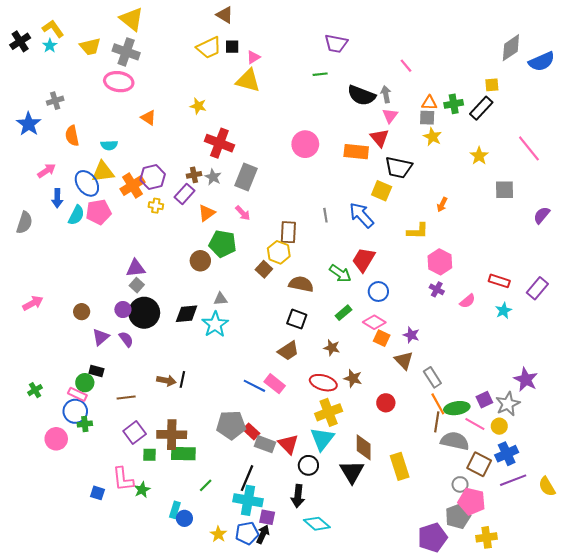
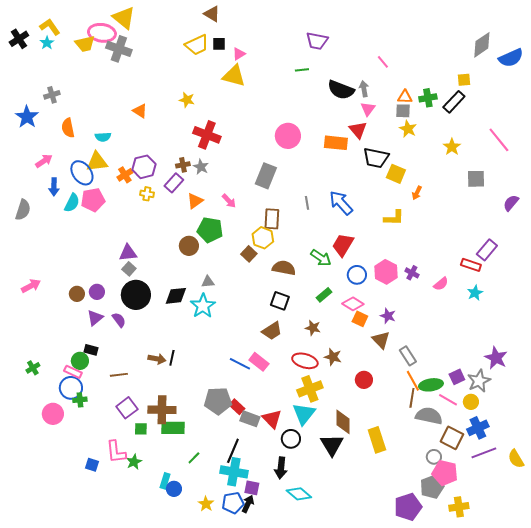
pink ellipse: (119, 82) -> (102, 33), moved
gray rectangle: (246, 177) -> (266, 176), moved
orange cross: (132, 186) -> (125, 175), size x0.7
yellow square: (382, 191) -> (396, 174), moved
pink hexagon: (440, 262) -> (386, 272), moved
purple rectangle: (537, 288) -> (487, 250), moved
purple circle: (123, 310) -> (97, 292), moved

